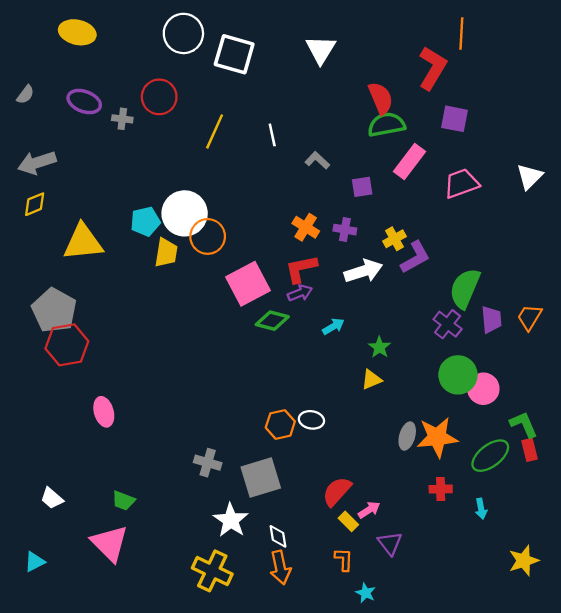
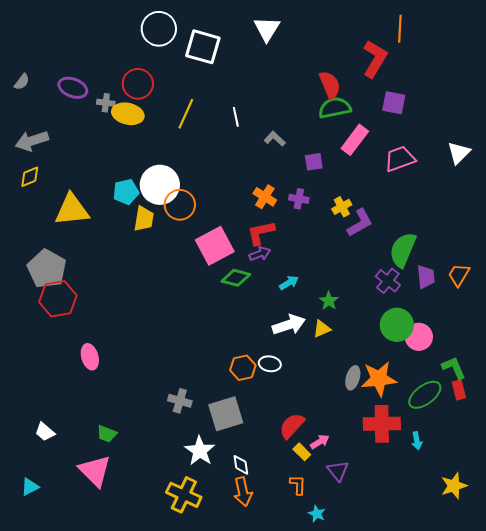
yellow ellipse: (77, 32) -> (128, 114), moved
white triangle: (321, 50) -> (267, 29), moved
white arrow: (363, 271) -> (289, 325), moved
red cross: (441, 489) -> (382, 424), size x1.8

